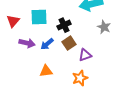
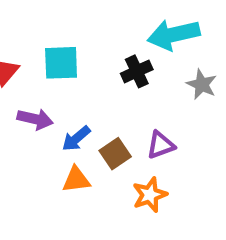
black cross: (64, 25) -> (137, 71), moved
brown square: (69, 43) -> (115, 154), moved
blue arrow: (47, 44) -> (76, 139), moved

